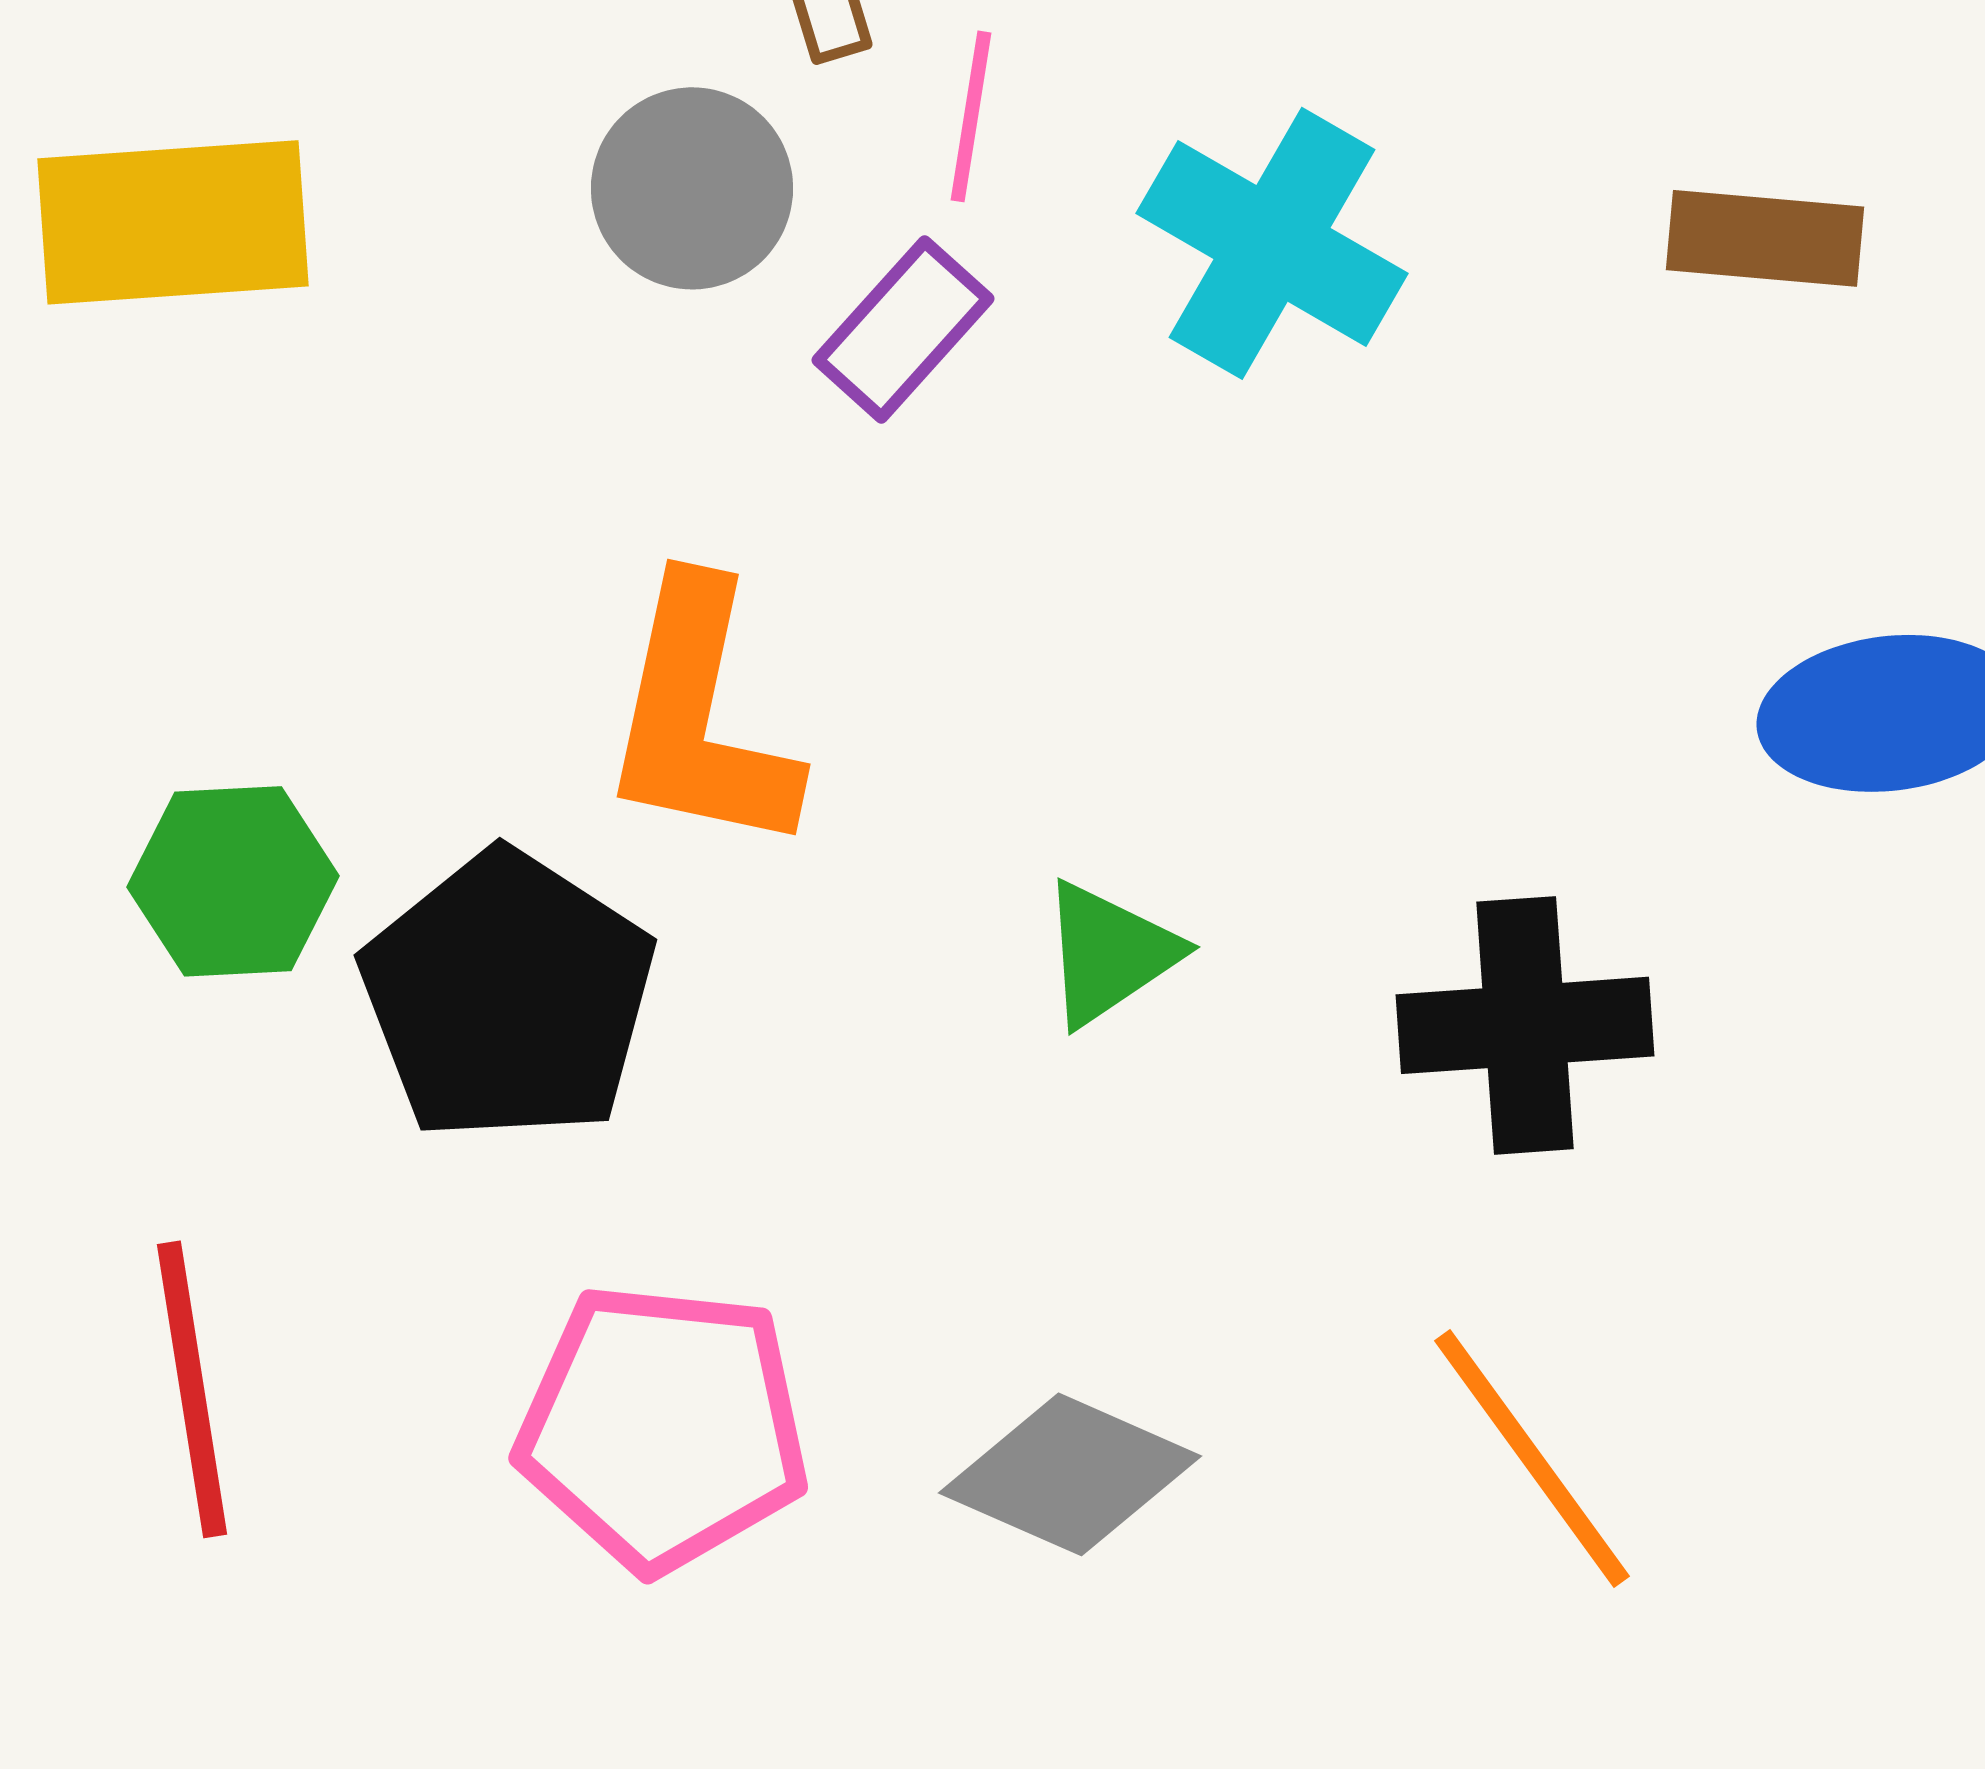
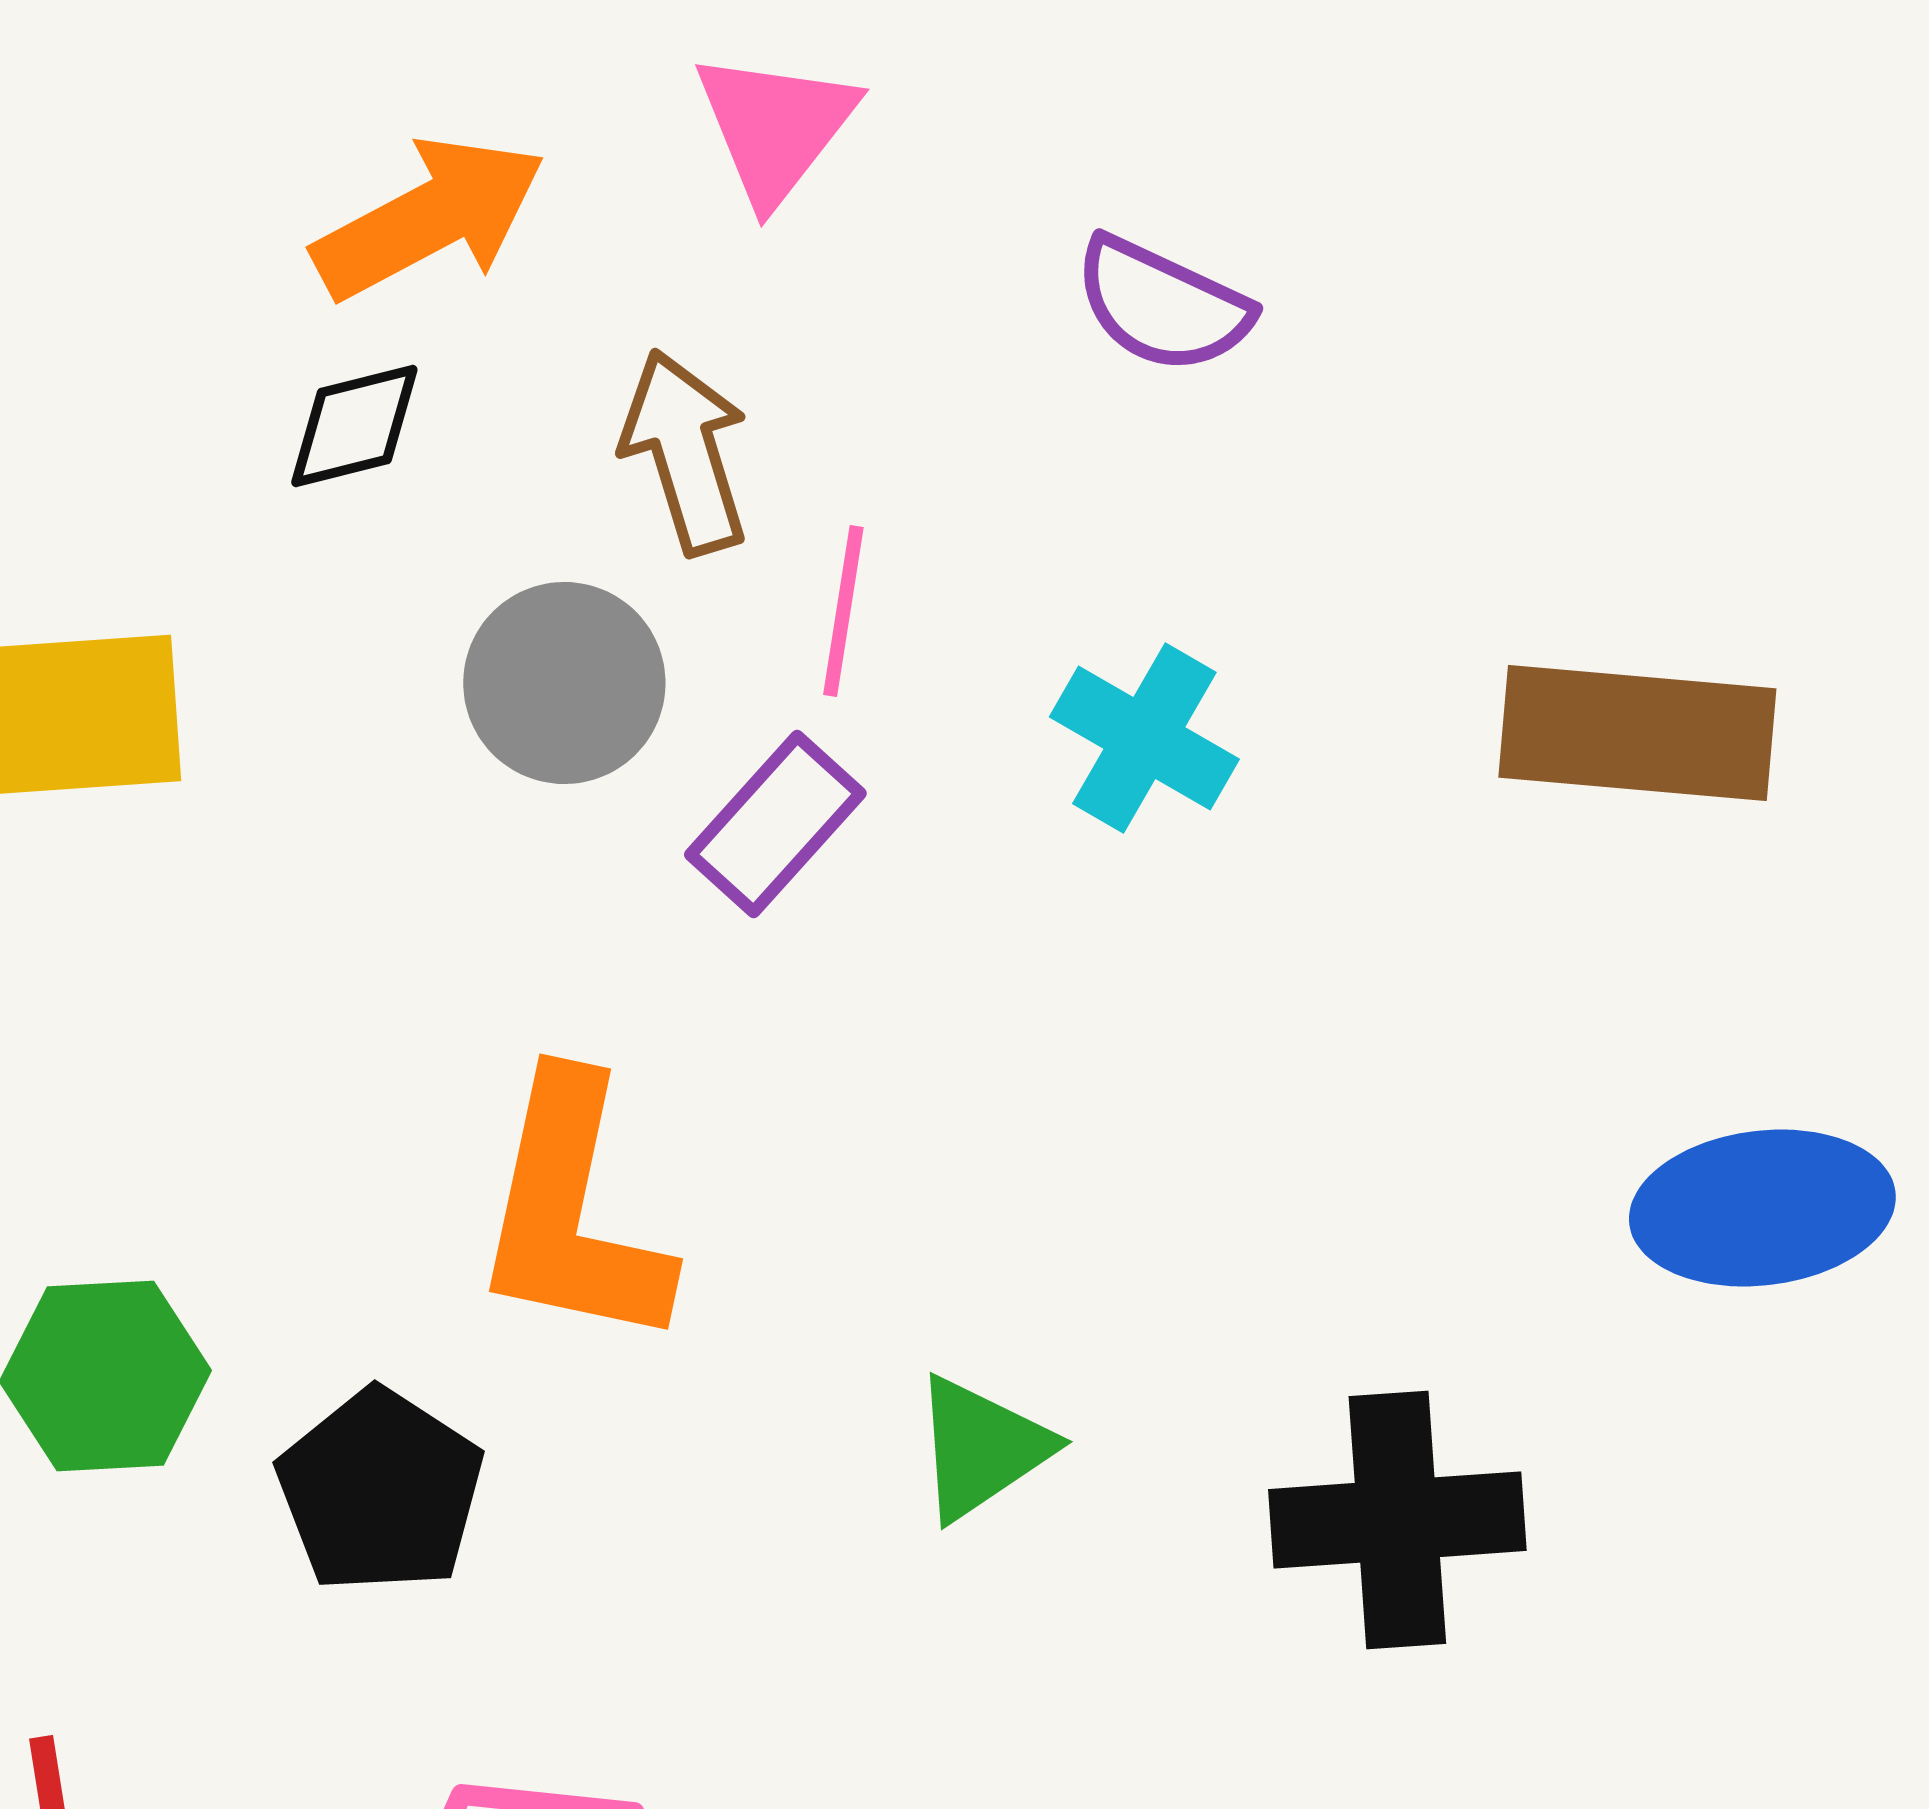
brown rectangle: (1765, 238) -> (1637, 733), size x1.4
cyan cross: (1272, 243) -> (1144, 738), size x0.7
black pentagon: (508, 996) -> (380, 1491), size x0.7

